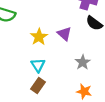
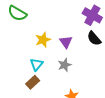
gray star: (83, 62) -> (65, 65), moved

